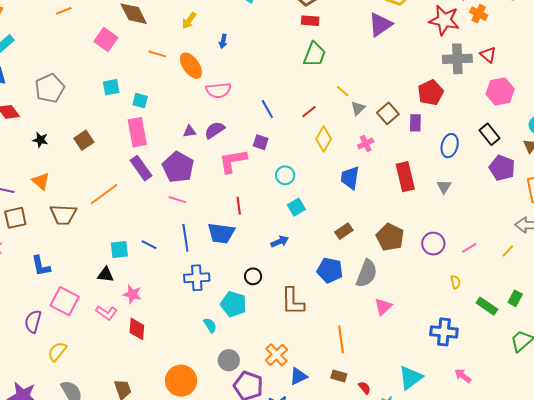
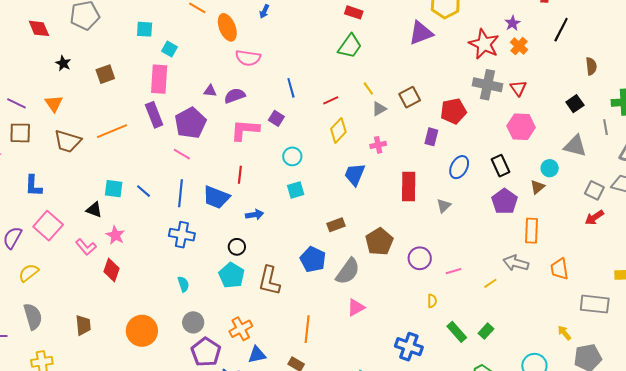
brown square: (388, 113) -> (410, 97), moved
blue arrow: (280, 242) -> (255, 215), moved
cyan pentagon: (233, 304) -> (232, 275), moved

